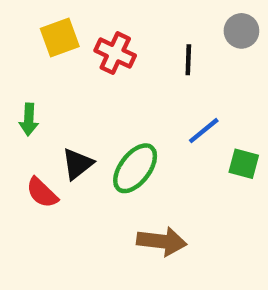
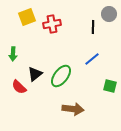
red cross: (115, 53) -> (52, 24), turned -36
black line: (188, 60) -> (93, 27), moved
green square: (244, 164) -> (110, 86), moved

